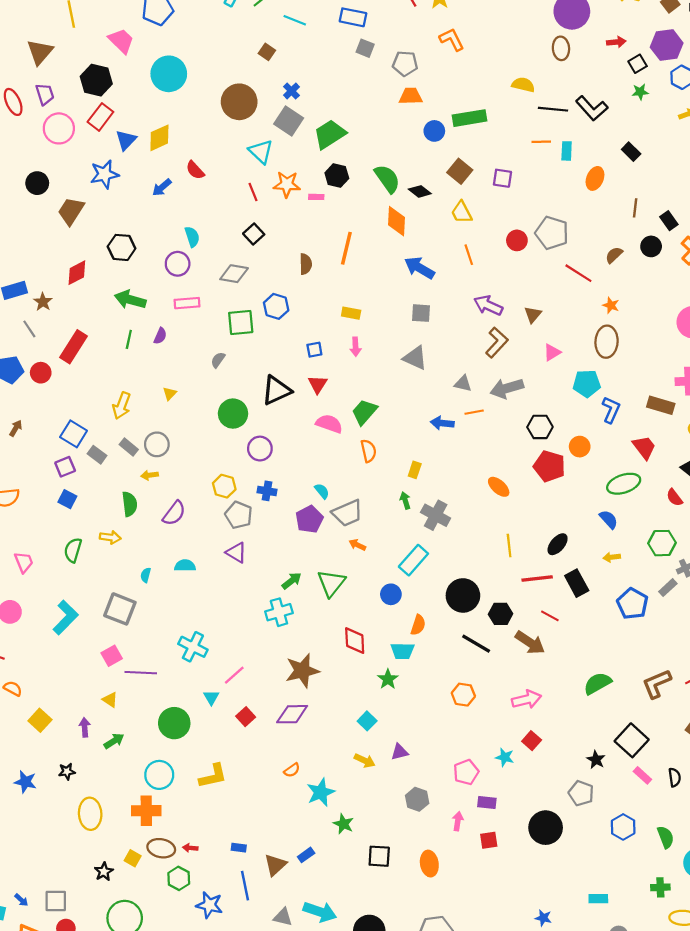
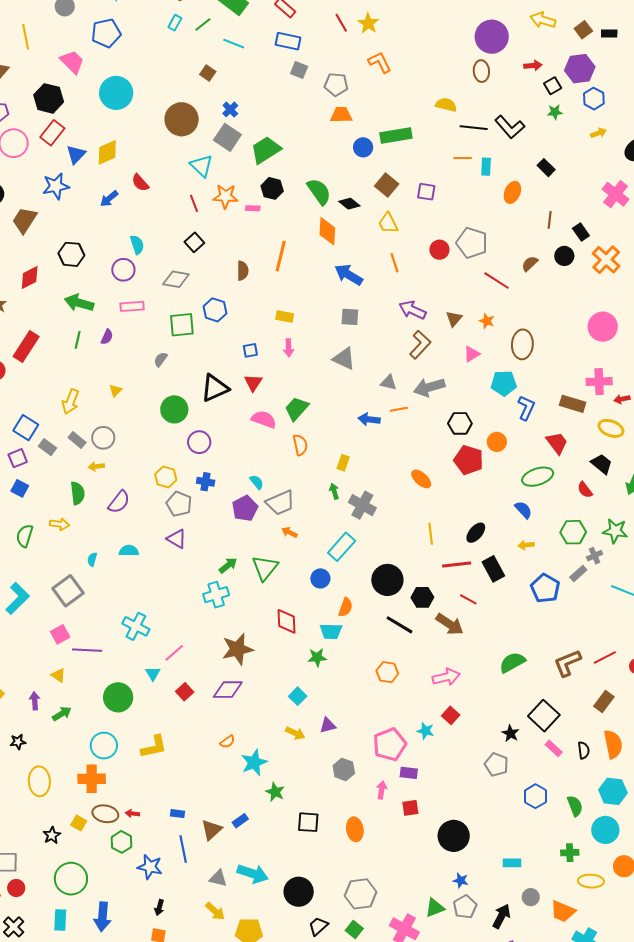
orange star: (611, 305) -> (487, 321), moved
gray square: (120, 609) -> (68, 591), turned 32
green star: (388, 679) -> (317, 657), turned 30
pink pentagon: (466, 772) -> (390, 744), size x1.4
black circle: (546, 828) -> (454, 836), moved

